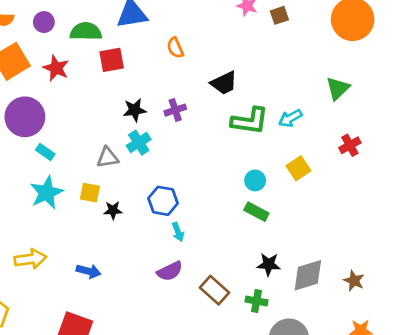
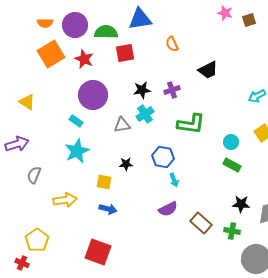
purple circle: (44, 22) -> (75, 25), size x1.6
purple circle: (25, 117) -> (93, 95), moved
green L-shape: (250, 121) -> (191, 124), moved
yellow square: (90, 193) -> (104, 182), moved

